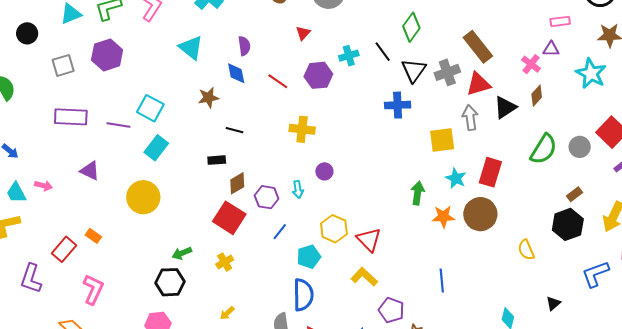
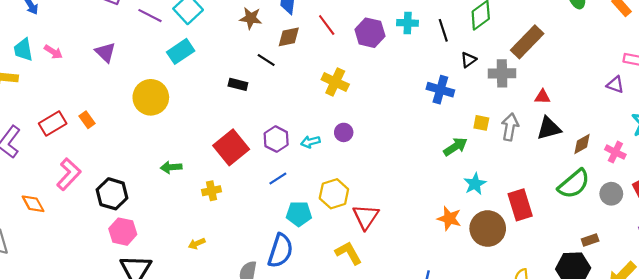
brown rectangle: (478, 47) -> (527, 42), moved, turned 64
pink cross: (531, 64) -> (615, 152), moved, turned -30
black triangle: (414, 70) -> (468, 60), size x0.6
red triangle: (478, 84) -> (542, 97), moved, size x0.6
brown diamond: (537, 96) -> (582, 144), moved
yellow square: (442, 140) -> (481, 123), moved, size x0.6
red rectangle: (490, 172) -> (520, 205), moved, turned -52
brown diamond: (237, 183) -> (289, 37), moved
cyan arrow: (298, 190) -> (310, 142), turned 66
green arrow: (418, 193) -> (455, 147), moved, turned 30
black hexagon: (170, 282) -> (112, 194), moved

